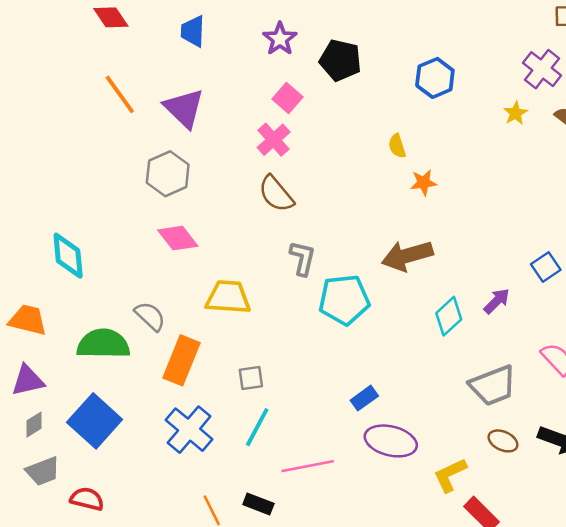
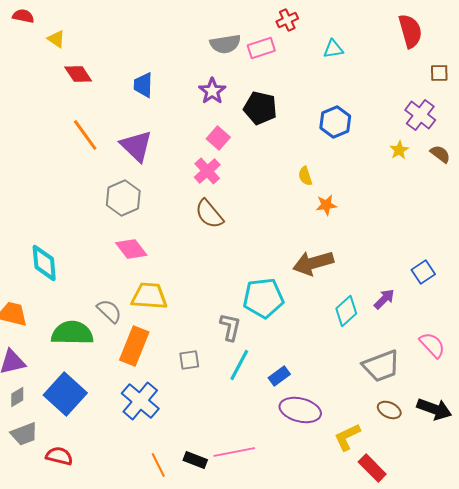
gray L-shape: (303, 258) -> (230, 327), moved
yellow trapezoid: (228, 297) -> (149, 296), moved
cyan line: (257, 427) -> (239, 365), moved
pink line: (308, 466) -> (234, 452), moved

